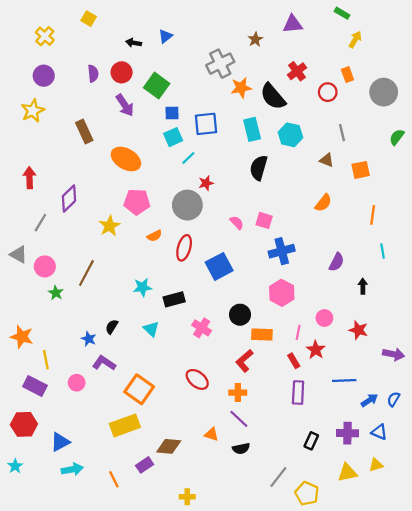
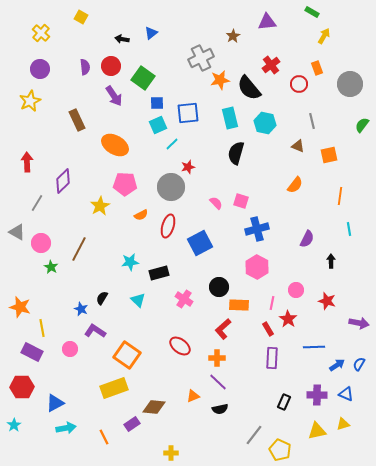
orange triangle: (211, 434) -> (193, 396), turned -40

